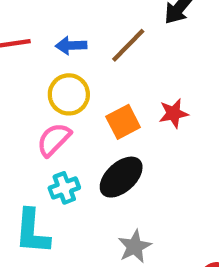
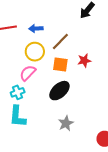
brown line: (128, 45) -> (60, 42), moved
orange square: (123, 122) -> (60, 65), turned 35
cyan cross: (64, 188) -> (18, 92), moved

